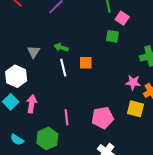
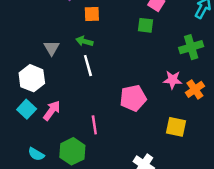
orange square: (86, 63) -> (92, 14), moved
pink arrow: (32, 104) -> (52, 111), turned 30
yellow square: (136, 109) -> (176, 127), moved
pink pentagon: (103, 118) -> (133, 98), moved

